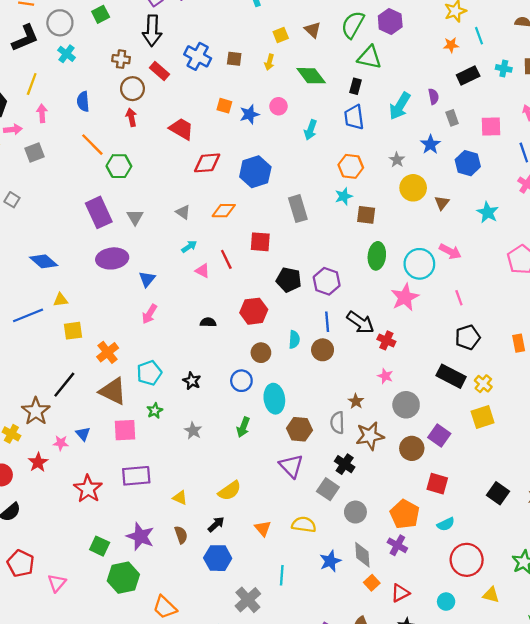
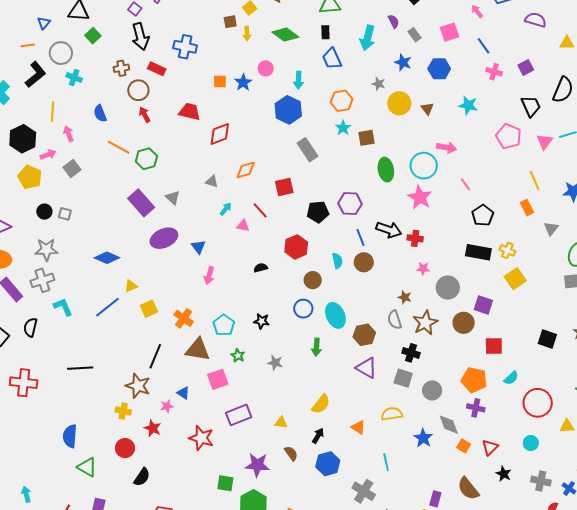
brown square: (234, 59) -> (230, 22), moved
blue hexagon: (255, 172) -> (288, 110), moved

